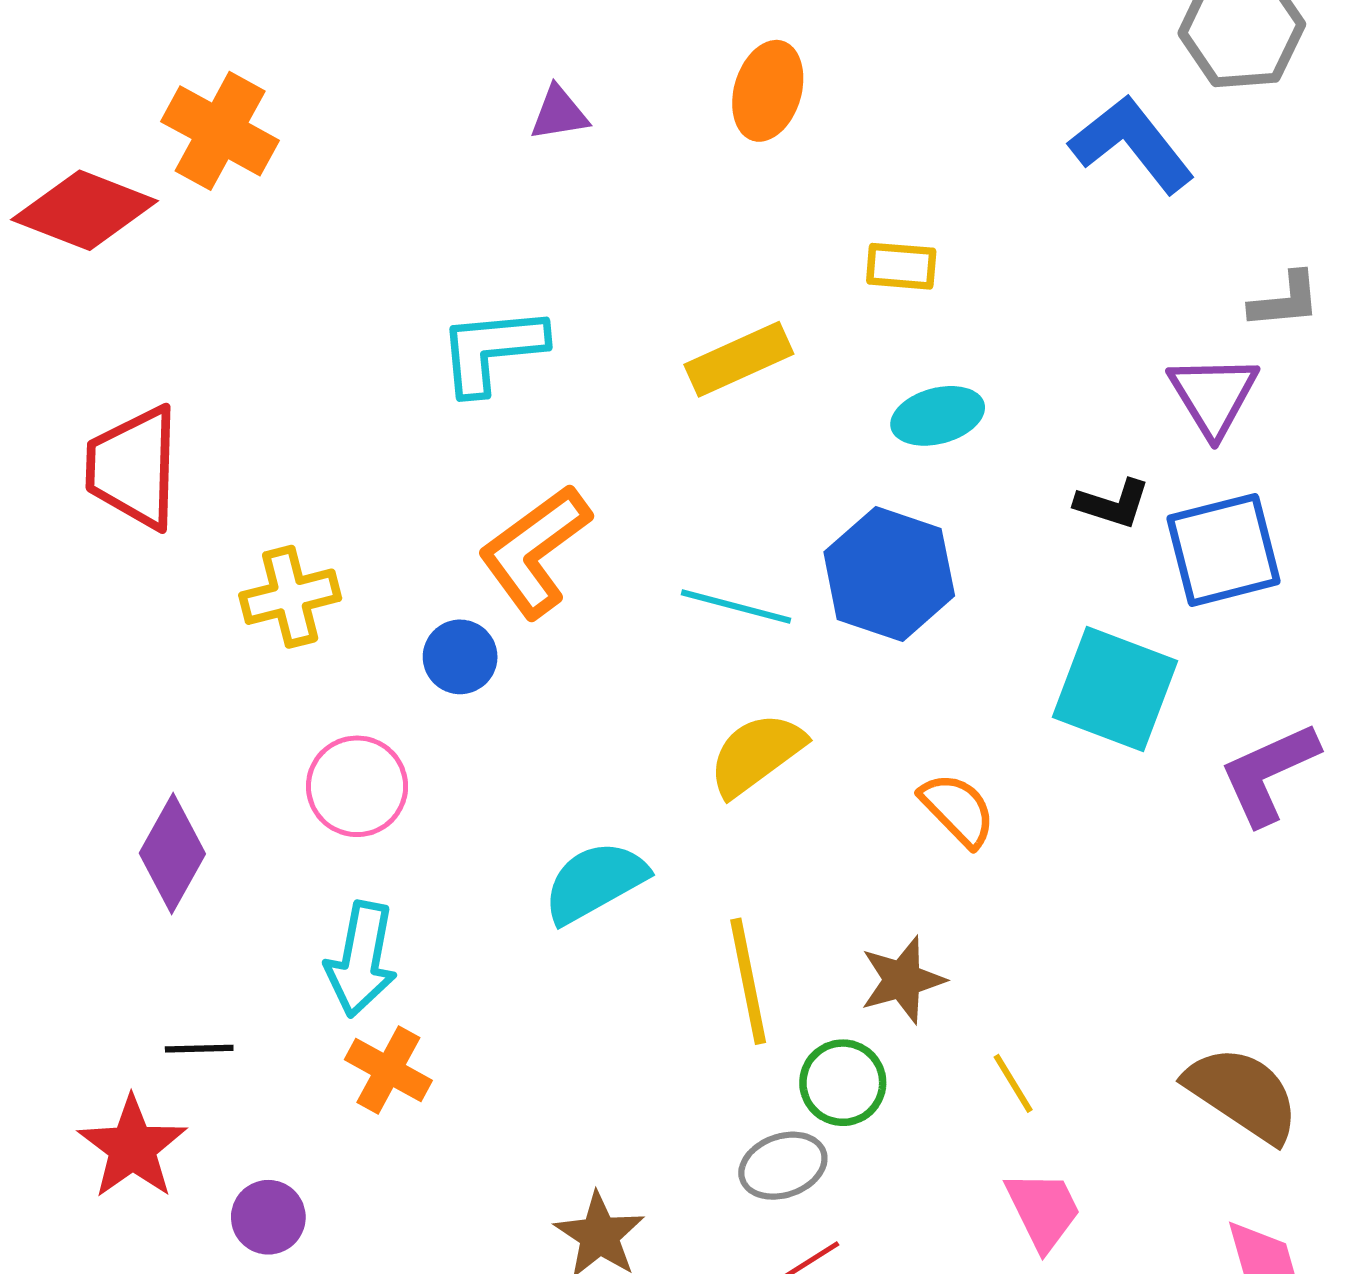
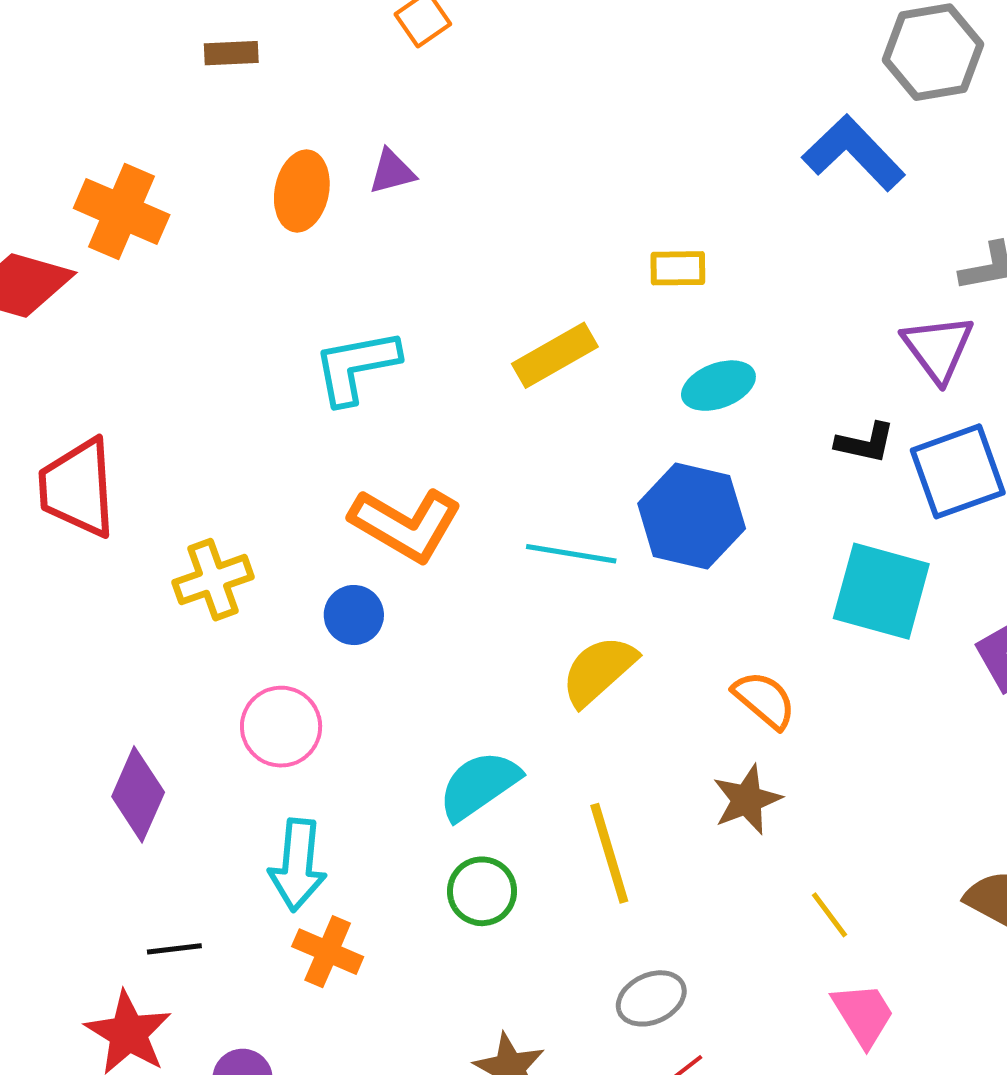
orange ellipse: (768, 91) -> (302, 191), moved
orange L-shape: (535, 551) -> (406, 524), turned -108
brown star: (902, 980) -> (747, 800), moved
green circle: (843, 1083) -> (482, 891), moved

